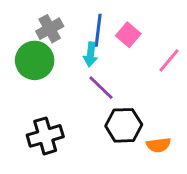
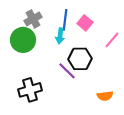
purple line: (101, 88) -> (67, 71), moved
black hexagon: (124, 125) -> (80, 59), moved

